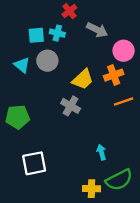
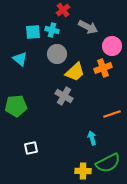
gray circle: (47, 61) -> (57, 54), moved
orange line: (124, 102) -> (112, 114), moved
white square: (34, 163) -> (31, 148), size x0.6

